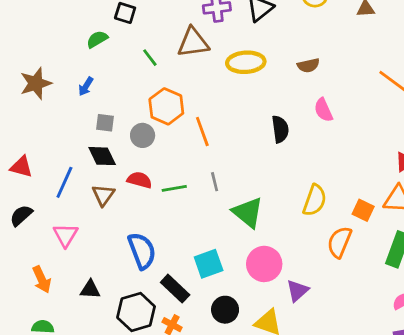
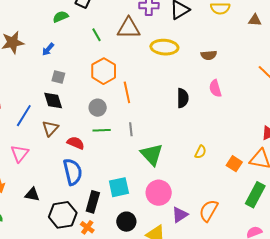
gray circle: (143, 135) -> (98, 108), moved
red semicircle: (140, 180) -> (76, 143), moved
yellow semicircle: (315, 200) -> (201, 152), size x0.6
orange semicircle: (339, 242) -> (209, 211), moved
black rectangle: (175, 289) -> (93, 202), turned 55

